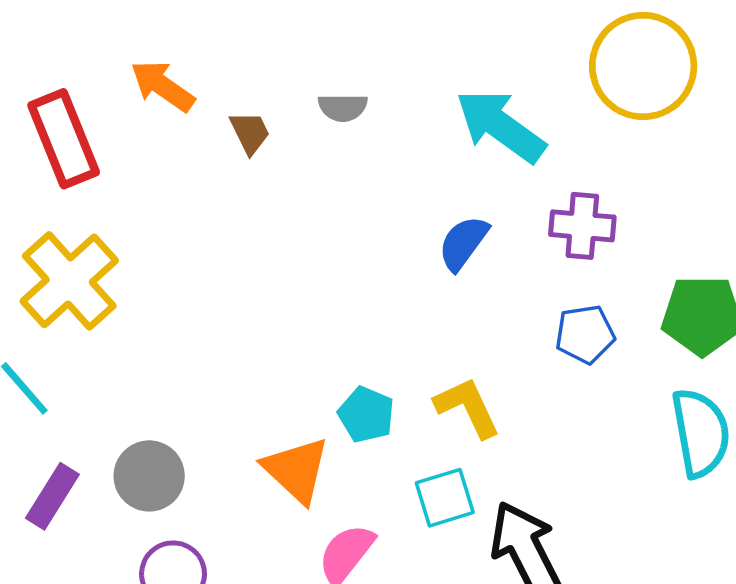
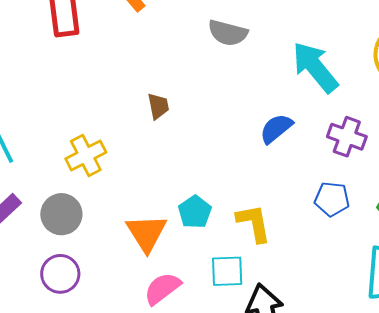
gray semicircle: (343, 108) -> (228, 33), size x1.4
brown trapezoid: (250, 133) -> (158, 106), moved
yellow cross: (69, 281) -> (86, 156), moved, size x0.7

